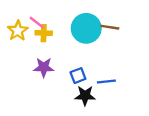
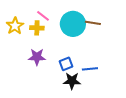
pink line: (37, 22) -> (43, 16), moved

